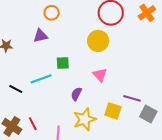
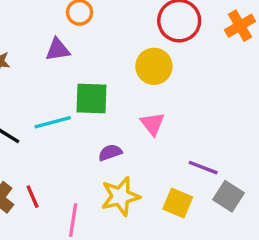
green square: (63, 63) -> (92, 99), size x1.5
purple semicircle: (76, 94) -> (110, 153), turned 40
yellow square: (113, 111) -> (178, 203), moved

